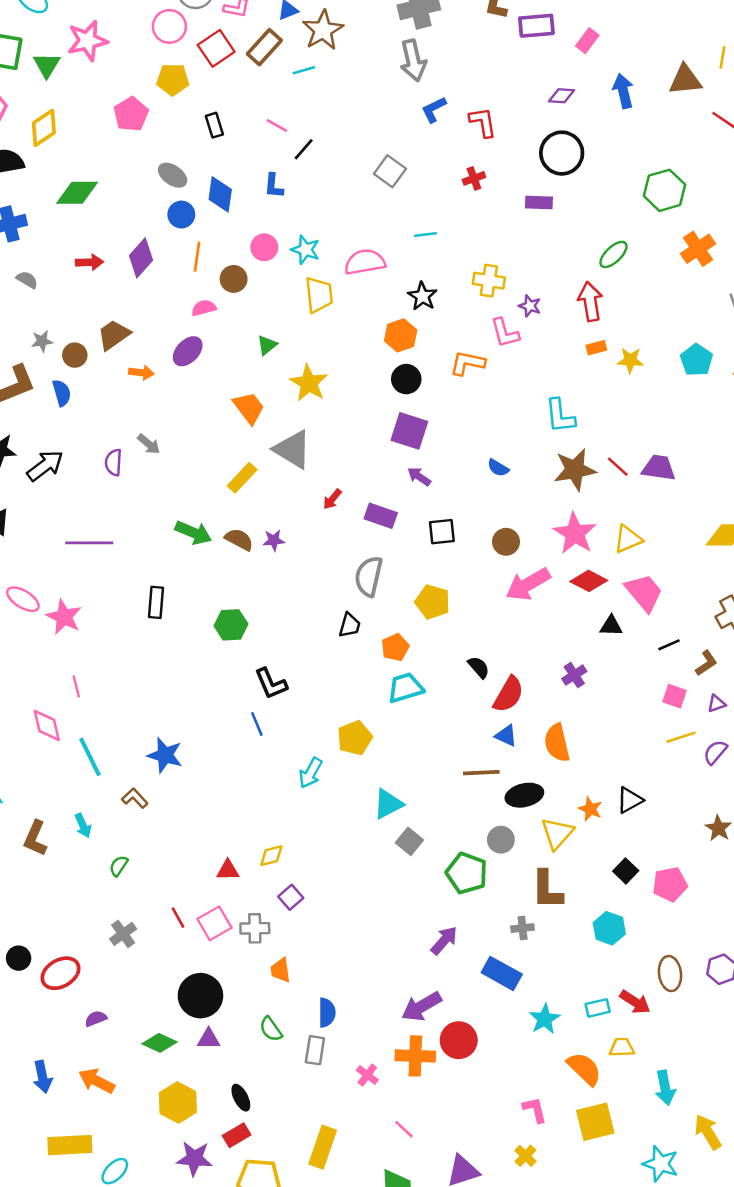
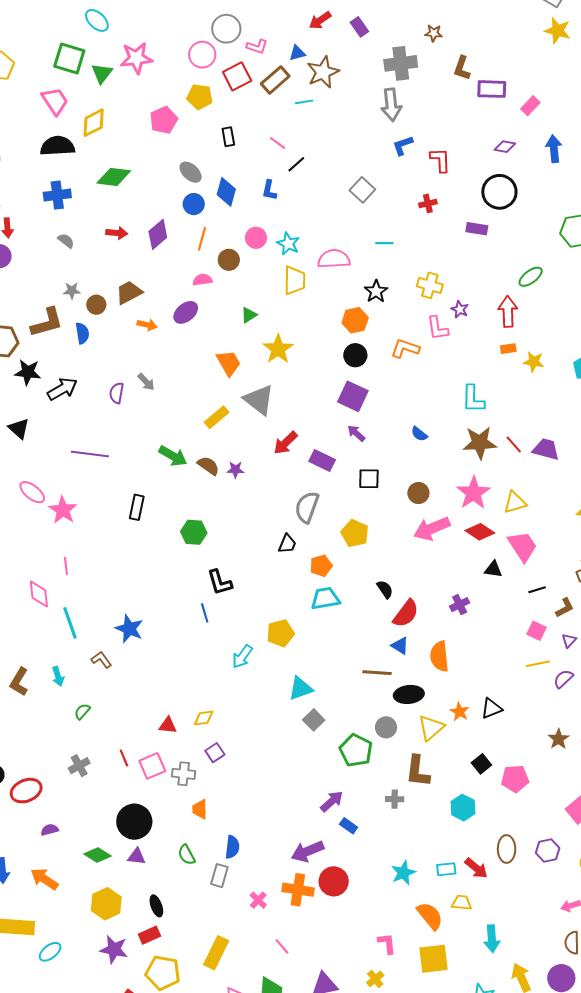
red arrow: (332, 499) -> (286, 443), size x1.5
purple triangle: (716, 704) -> (569, 641), turned -35
blue rectangle: (502, 973) -> (349, 826), moved, size x0.6

